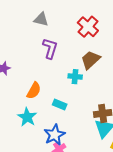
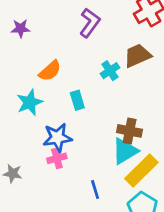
cyan cross: (75, 77) -> (110, 71), turned 32
cyan rectangle: (60, 105) -> (77, 100), turned 32

